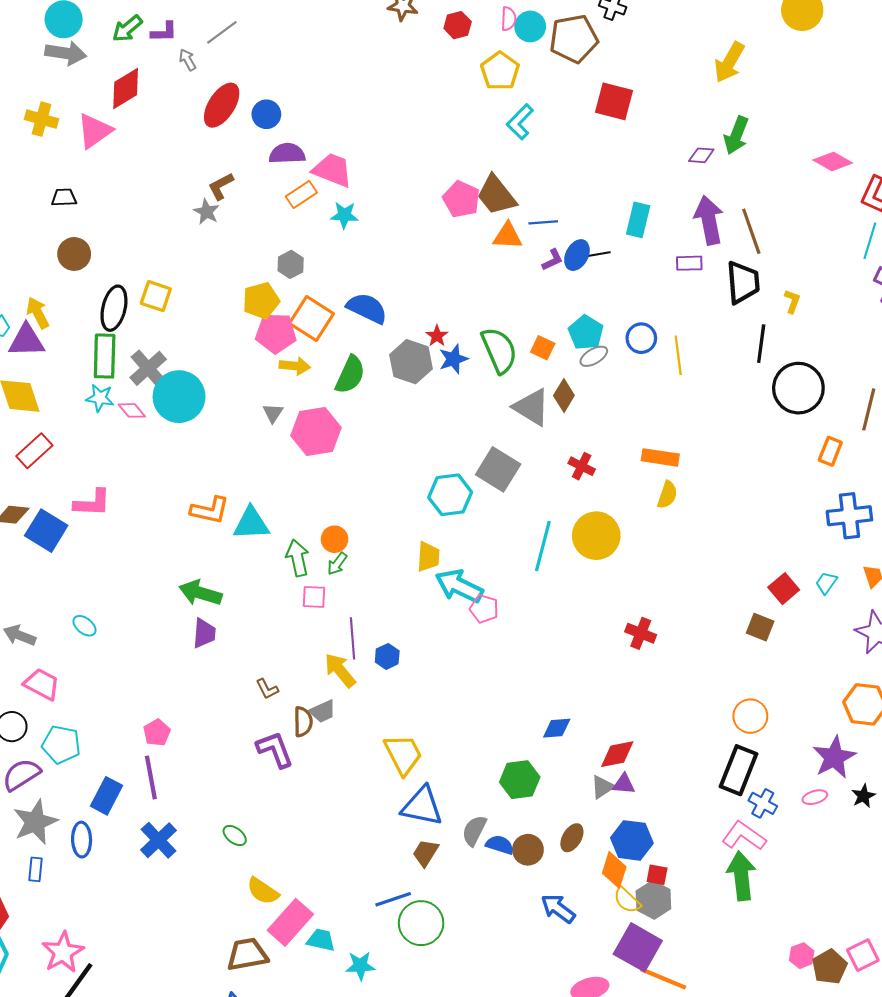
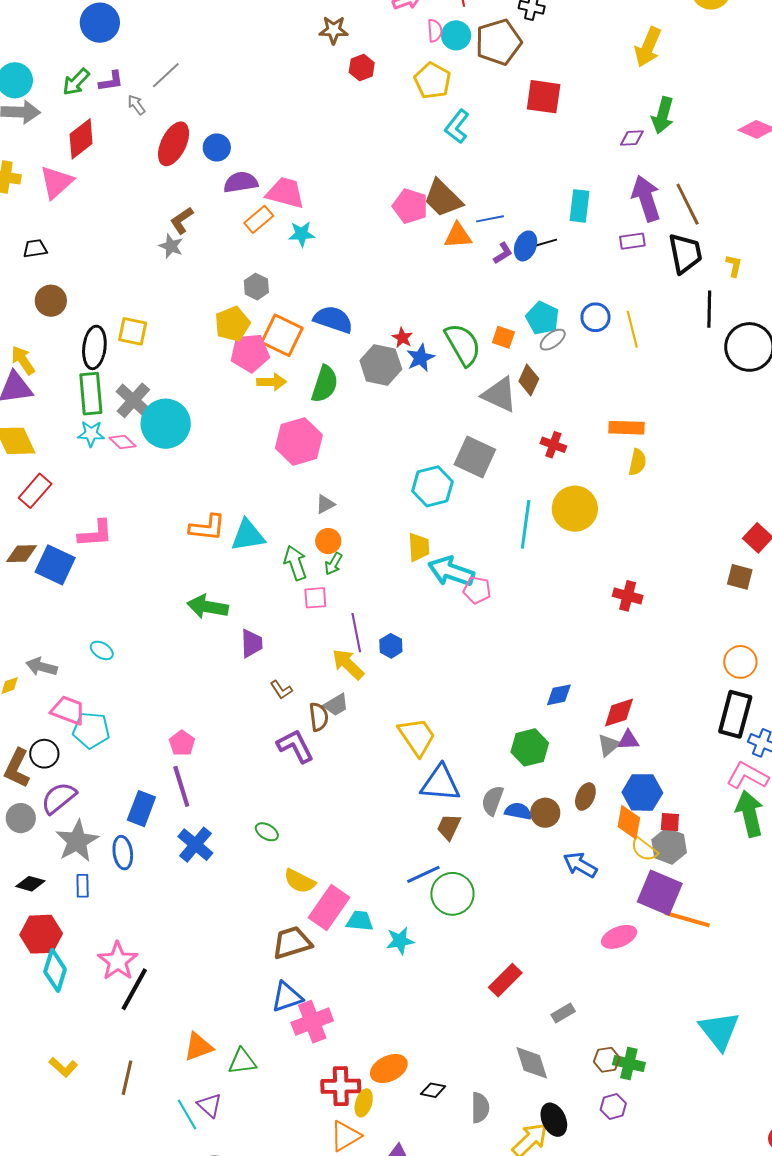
red hexagon: (458, 25) -> (362, 68), moved
gray triangle: (273, 413) -> (325, 504), moved, turned 35
purple trapezoid: (204, 633) -> (252, 643), moved
cyan pentagon: (61, 744) -> (91, 730), moved

